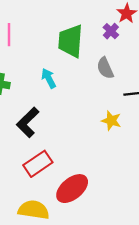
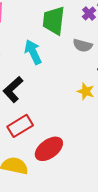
gray semicircle: (105, 68) -> (83, 45), turned -54
cyan arrow: (49, 78) -> (33, 52), size x1.4

